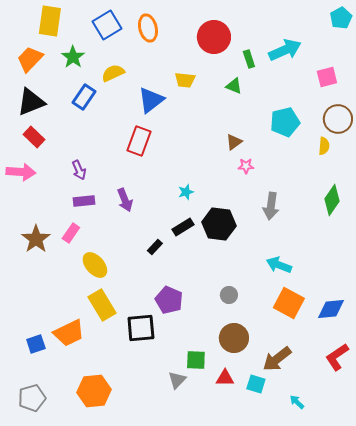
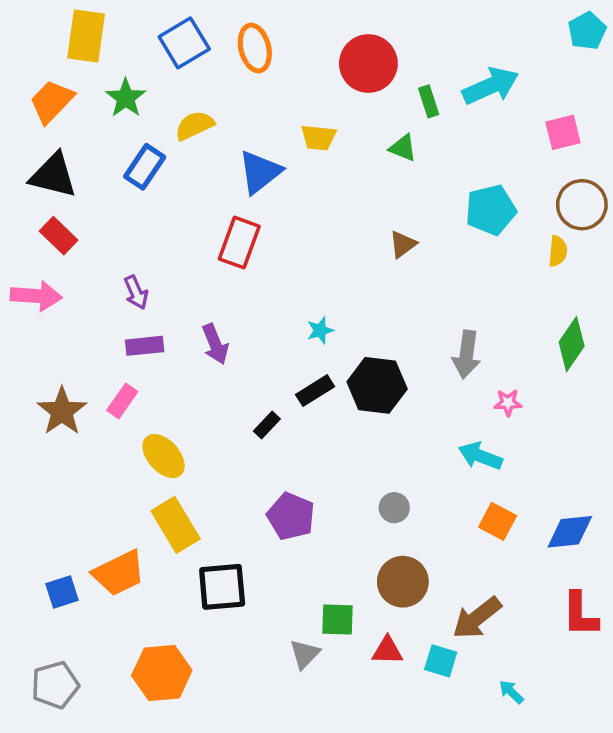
black triangle: (31, 102) -> (53, 175), turned 36
pink star: (246, 166) -> (508, 403), moved
orange square: (289, 303) -> (498, 521), size x0.7
black square: (141, 328) -> (222, 587), moved
red L-shape: (337, 357) -> (580, 614), turned -56

